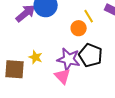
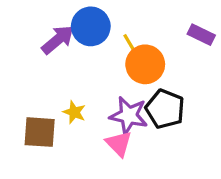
yellow line: (89, 16) -> (130, 45), moved
orange circle: (79, 28) -> (145, 64), size x1.5

